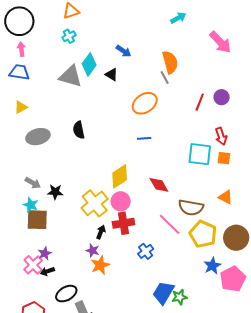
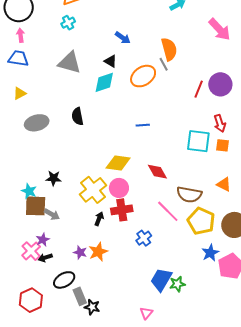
cyan diamond: (89, 64) -> (104, 82), moved, turned 35
purple circle: (222, 97) -> (220, 84), size x1.5
orange ellipse: (145, 103) -> (143, 76), moved
yellow diamond: (120, 176) -> (118, 163), turned 40
gray arrow: (33, 183) -> (52, 214), moved
purple star: (93, 250) -> (80, 252), moved

